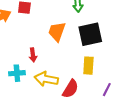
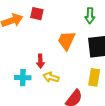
yellow arrow: (46, 79) -> (51, 77), moved, size x0.7

